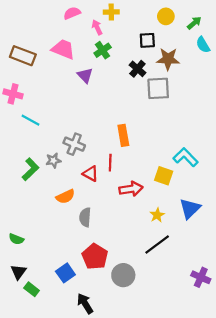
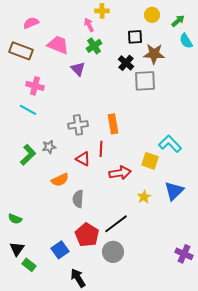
pink semicircle: (72, 13) -> (31, 23), moved
pink cross: (13, 94) -> (35, 86), moved
gray cross: (74, 144) -> (78, 125), moved, turned -30
black line: (157, 245) -> (116, 224), moved

